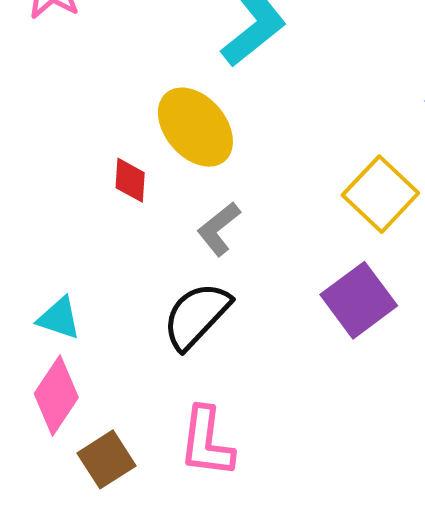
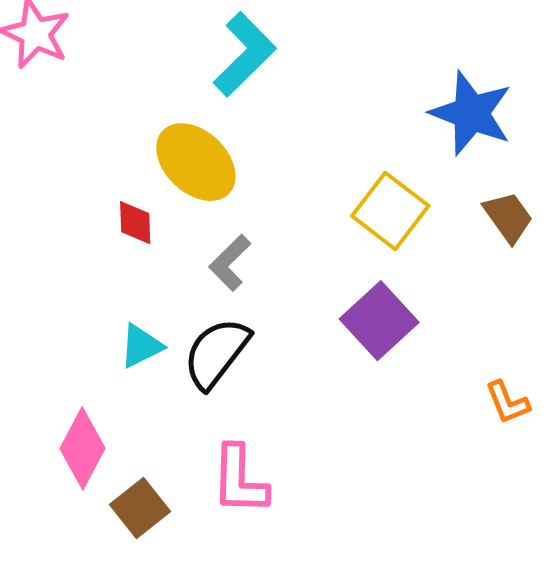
cyan triangle: (59, 318) -> (141, 346), moved, turned -39

